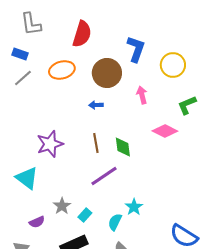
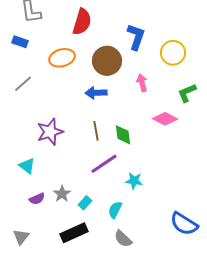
gray line: (23, 78) -> (23, 84), moved
blue arrow: (96, 105) -> (96, 93), size x1.5
cyan triangle: (27, 178) -> (27, 166), size x0.7
cyan star: (134, 207) -> (134, 181), moved, turned -30
purple semicircle: (37, 222) -> (37, 199), moved

